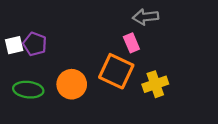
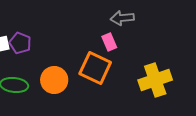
yellow cross: (155, 84) -> (155, 80), moved, size x1.4

